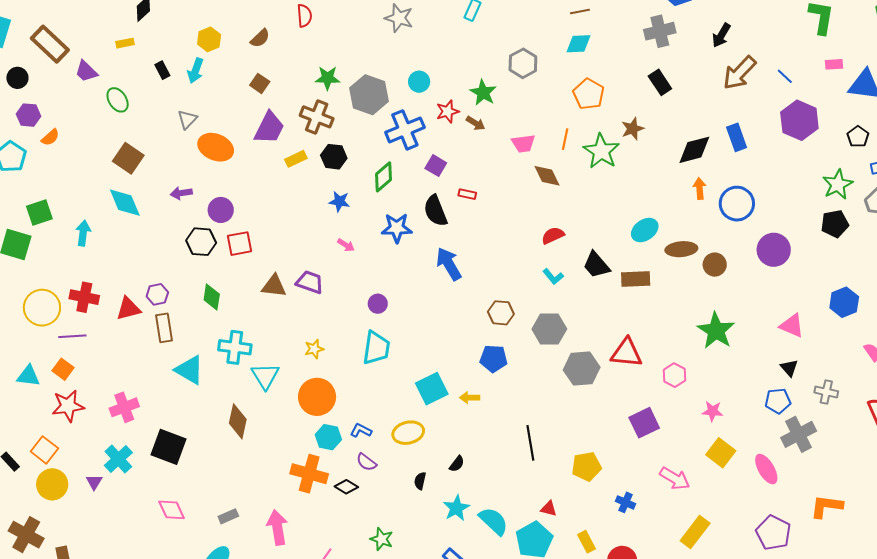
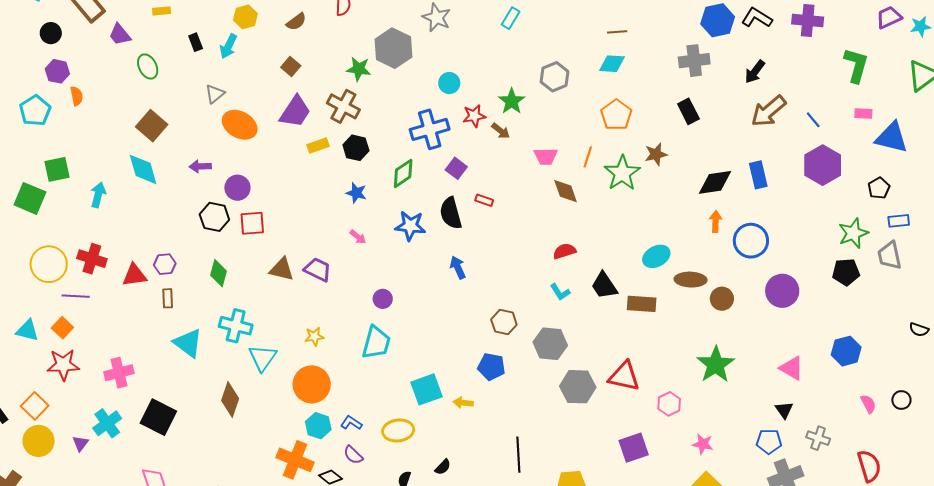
gray hexagon: (369, 95) -> (393, 48), moved
orange semicircle: (50, 137) -> (77, 96), turned -66
blue arrow: (449, 264) -> (458, 267), size x0.7
brown rectangle: (164, 328) -> (168, 298), size x0.7

